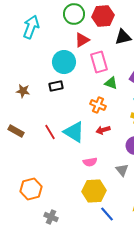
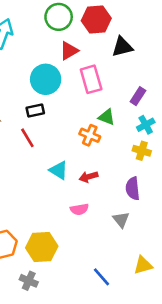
green triangle: (111, 83) -> (107, 117), moved
red arrow: (103, 130) -> (88, 177), moved
red line: (50, 132) -> (27, 138), moved
cyan triangle: (74, 132) -> (59, 170), size x0.7
yellow hexagon: (94, 191) -> (42, 247), moved

